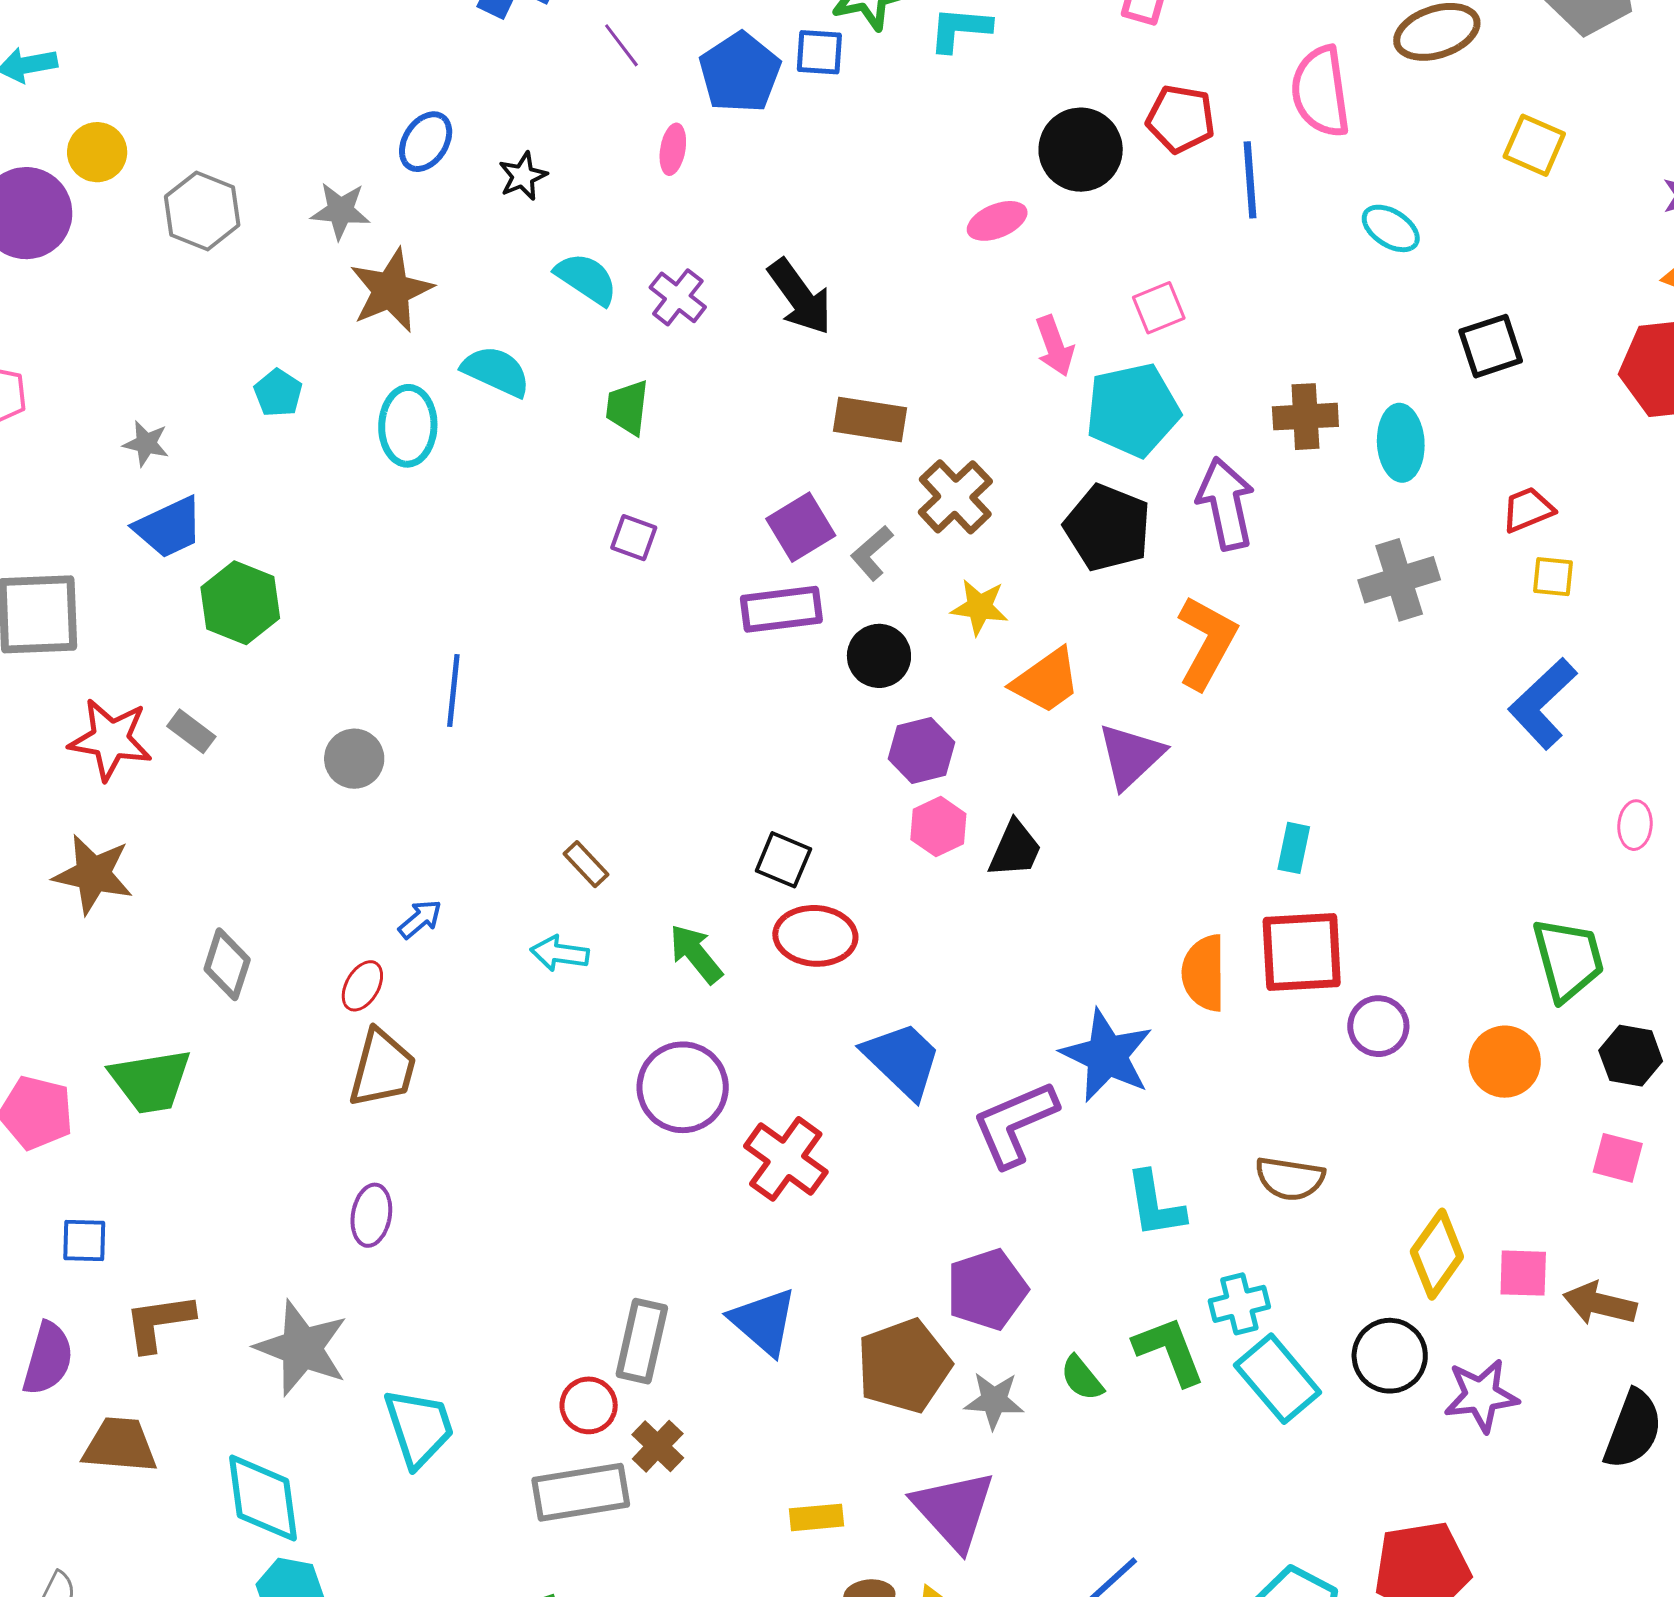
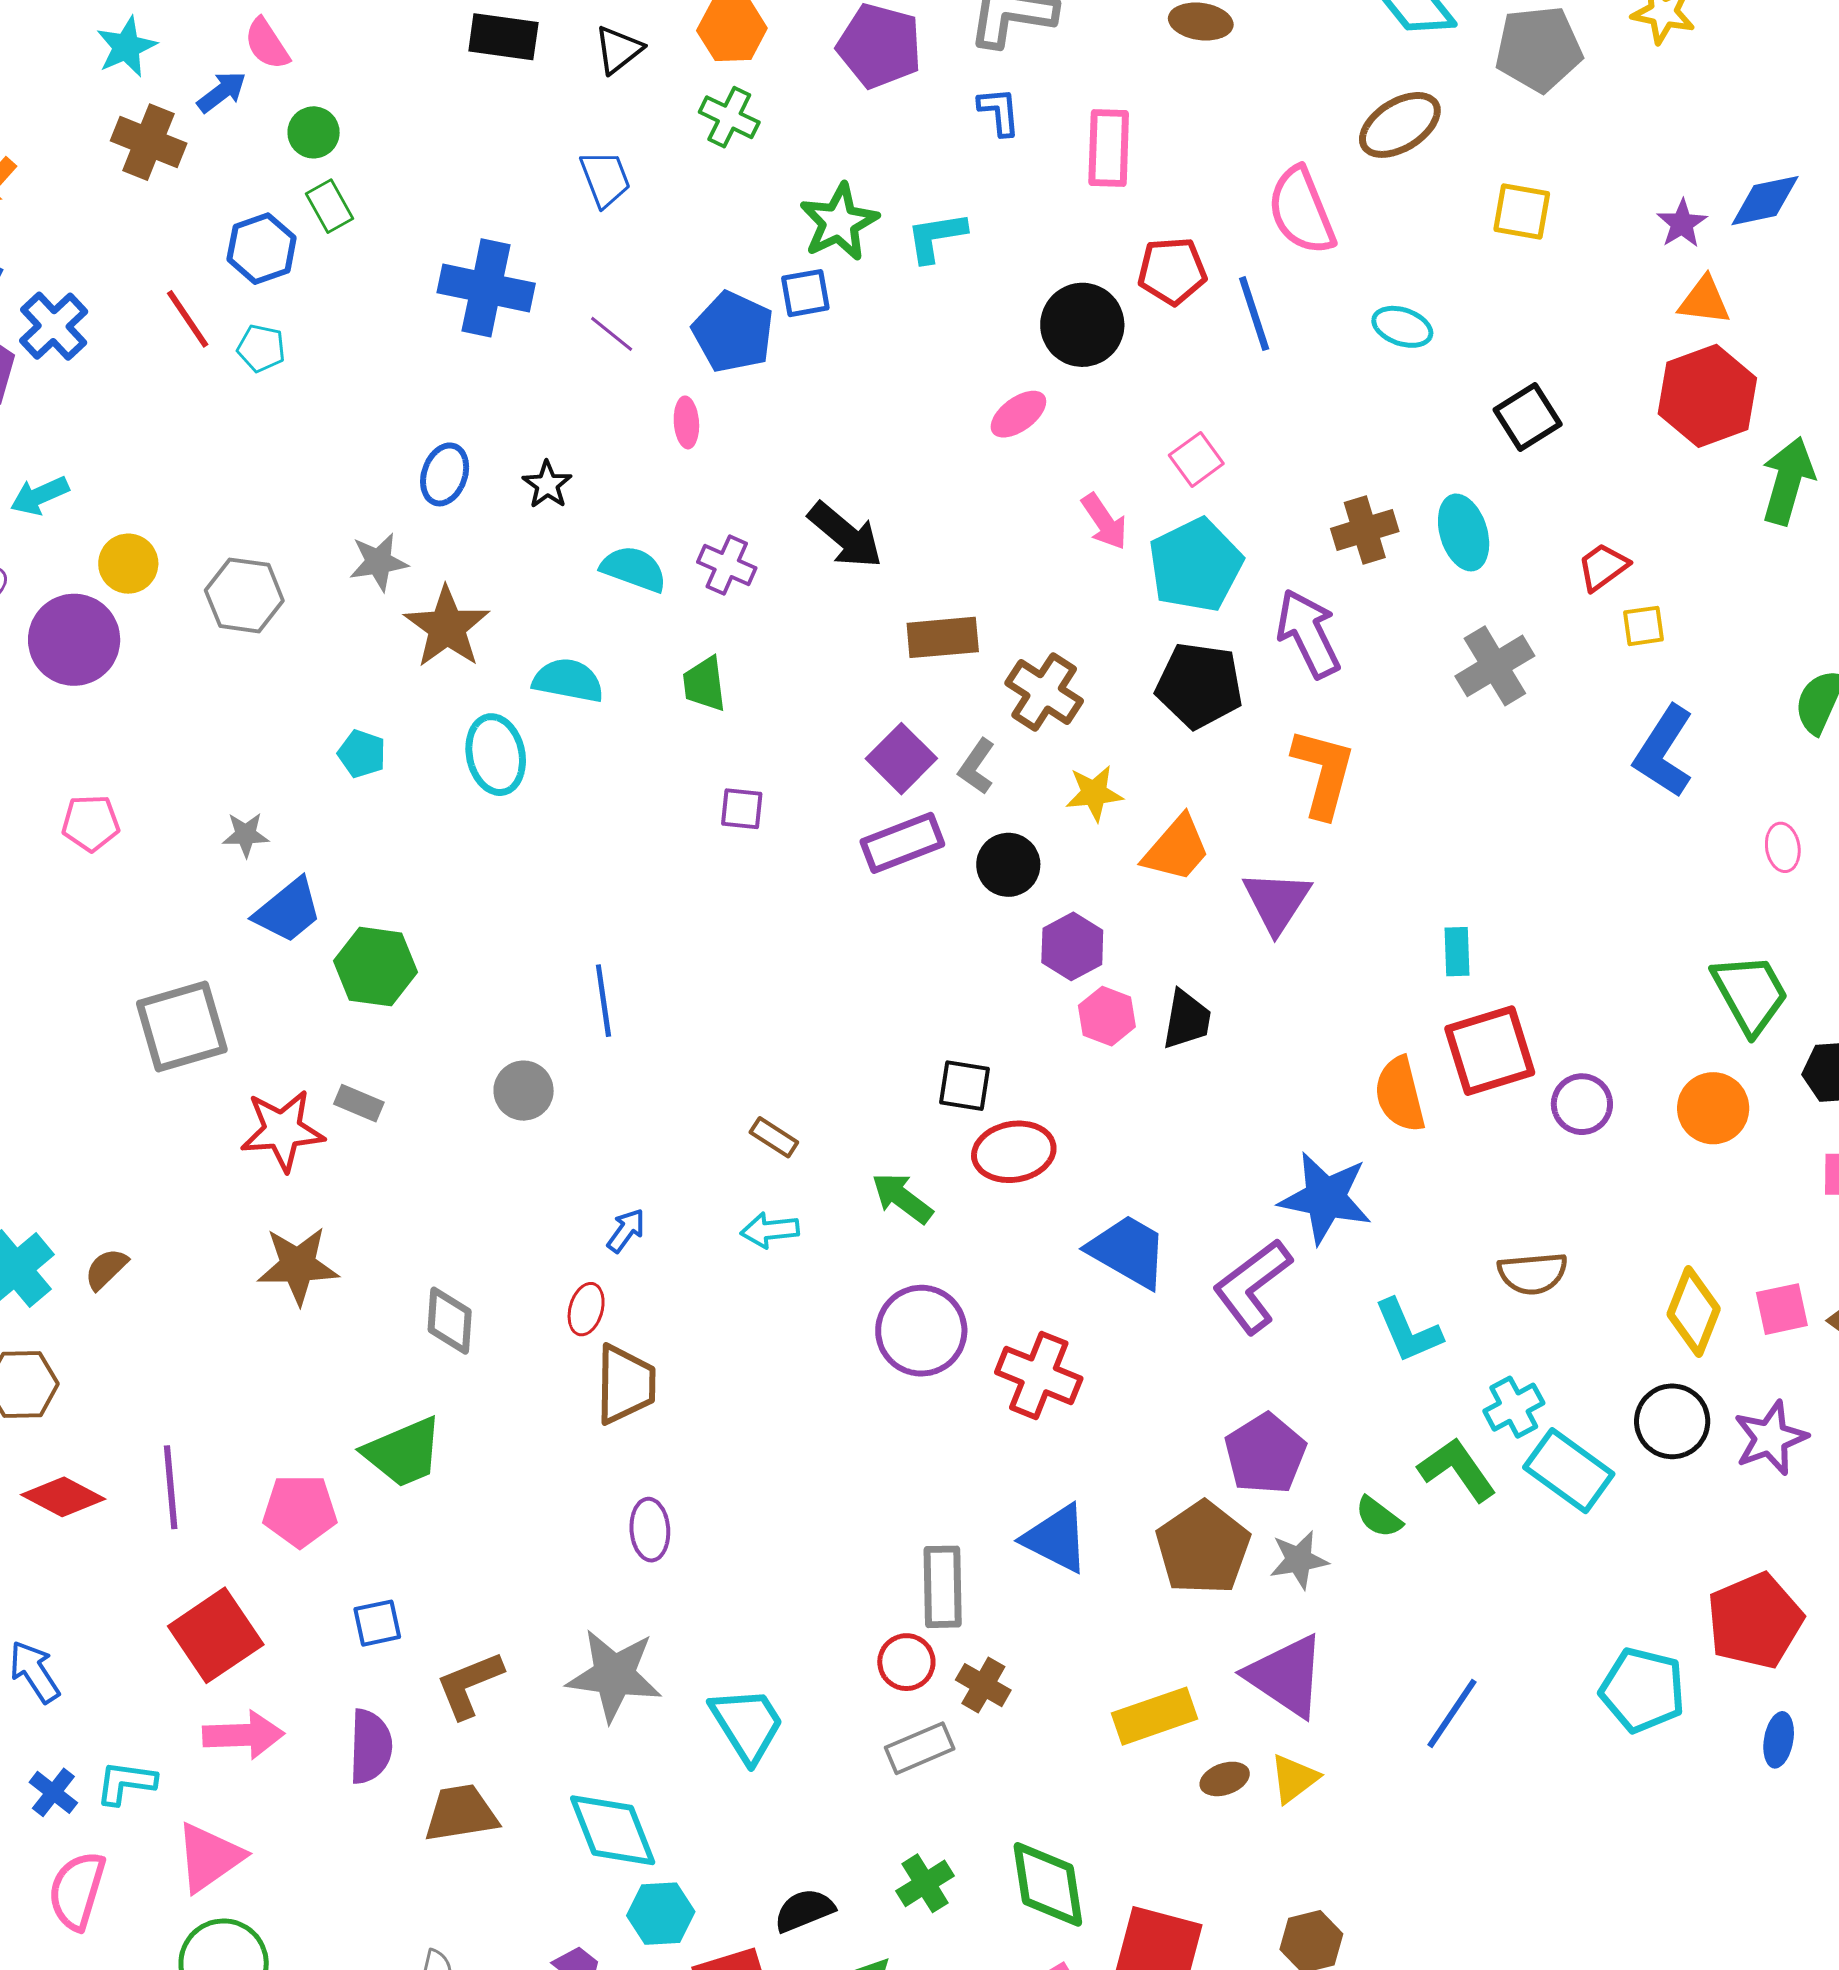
gray rectangle: (581, 1492) -> (920, 1748), size x0.7
yellow rectangle: (816, 1517) -> (1155, 1716), size x1.5

